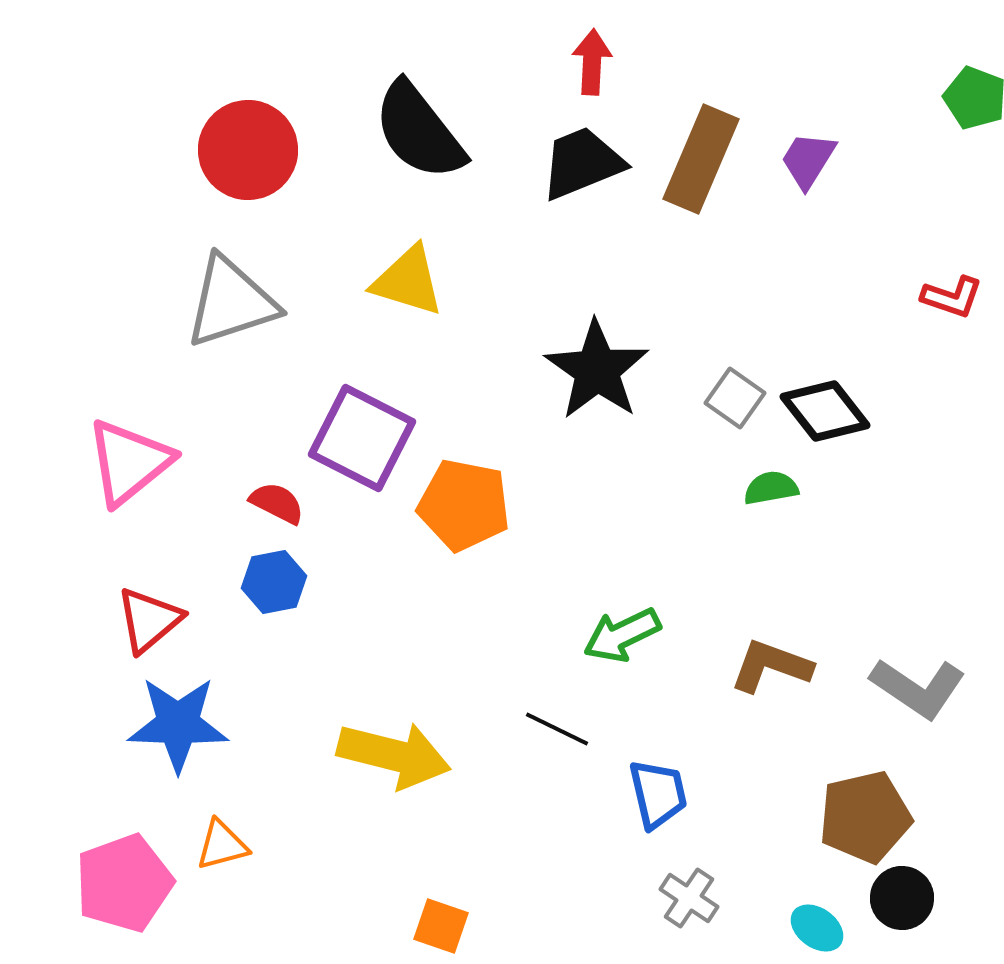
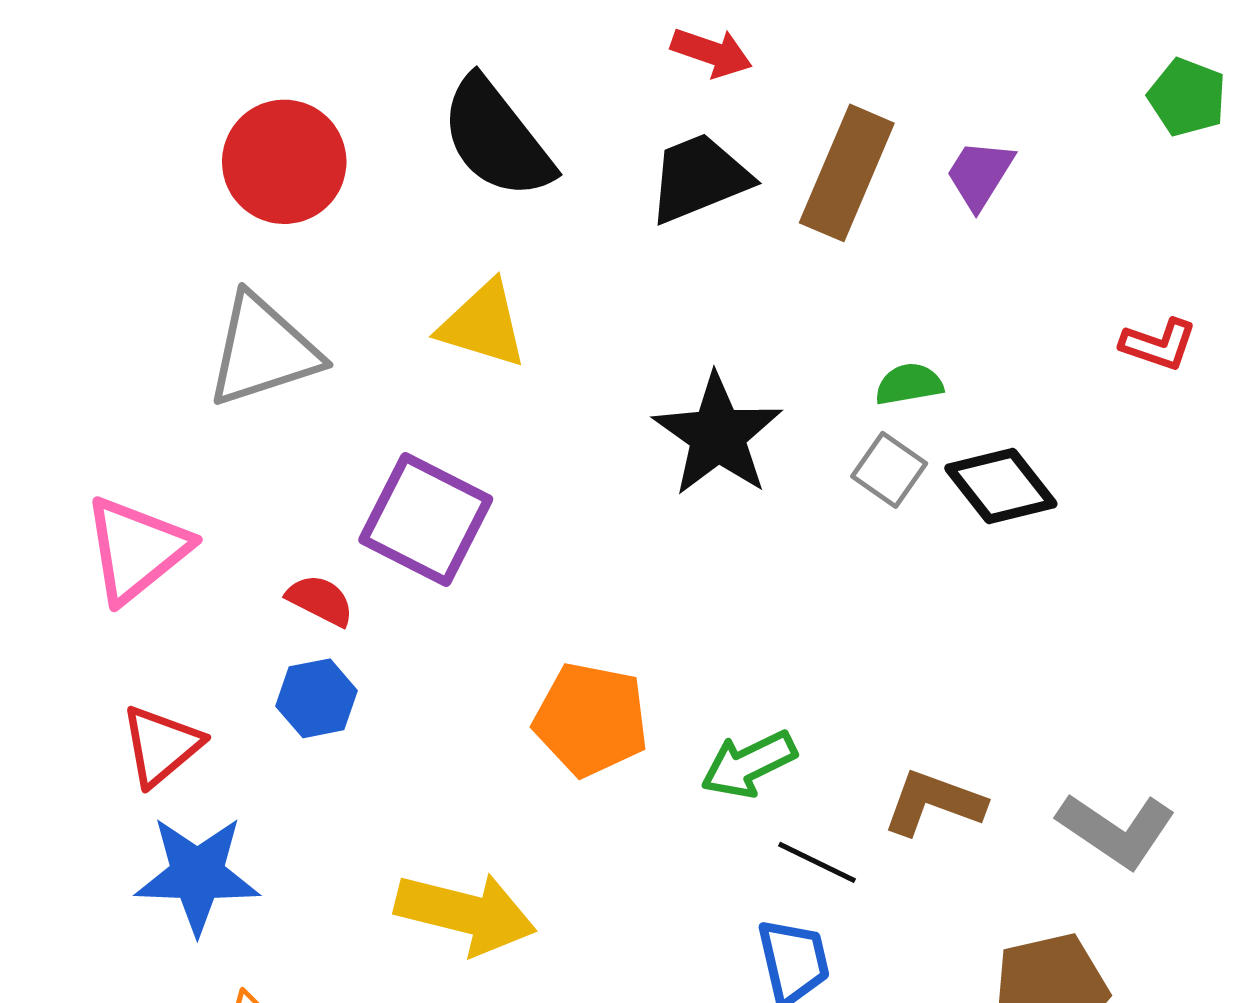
red arrow: (592, 62) -> (711, 53), turned 106
green semicircle: (771, 488) -> (909, 384), moved
orange pentagon: (464, 505) -> (591, 719), moved
black line: (557, 729) -> (817, 862), moved

